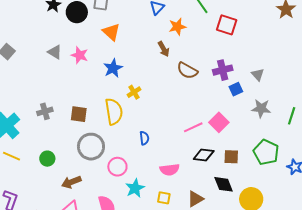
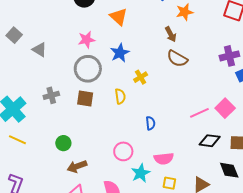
gray triangle: (55, 52) -> (39, 50), moved
pink star: (80, 55) -> (87, 40), turned -30
brown semicircle: (187, 71) -> (177, 59), moved
yellow semicircle: (114, 112) -> (120, 96), size x0.6
gray circle: (91, 147) -> (88, 69), moved
green circle: (47, 159) -> (63, 143), moved
pink semicircle: (170, 170) -> (164, 159), moved

